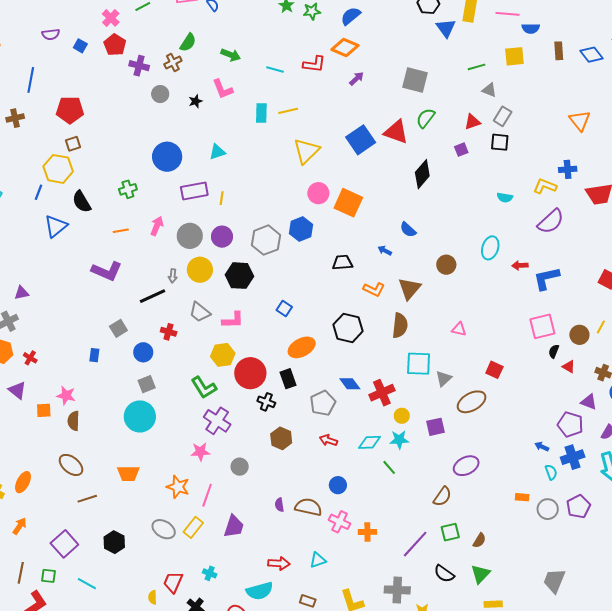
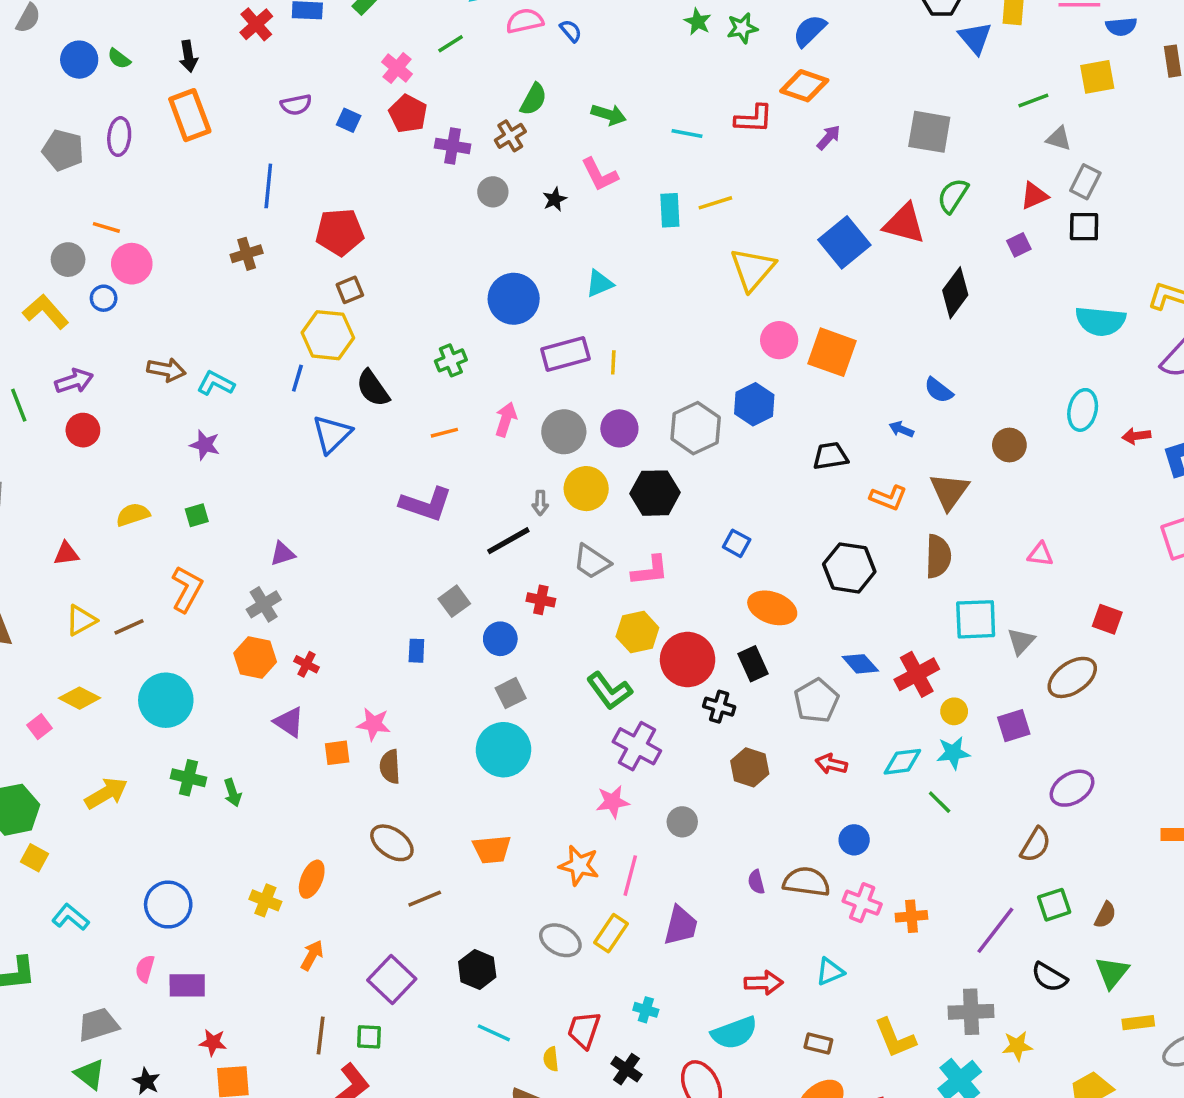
cyan semicircle: (505, 197) -> (1100, 321), size x1.8
orange ellipse: (302, 347) -> (772, 608), turned 52
cyan line: (87, 584) -> (494, 1033), moved

